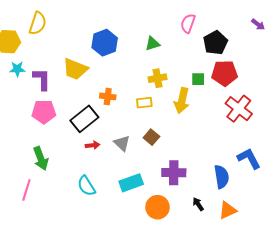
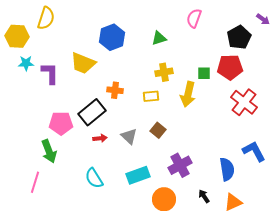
black pentagon: (215, 43) -> (239, 37), moved
pink pentagon: (44, 112) -> (61, 123), moved
purple cross: (174, 173) -> (180, 165), turned -30

